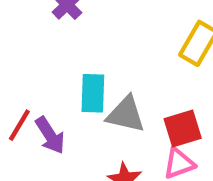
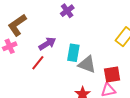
purple arrow: (50, 135) -> (47, 44), moved, turned -96

